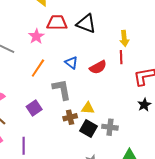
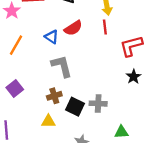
red semicircle: (98, 67) -> (73, 28), moved
gray L-shape: (62, 89) -> (62, 66), moved
yellow triangle: (88, 108) -> (48, 121), moved

